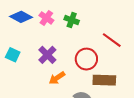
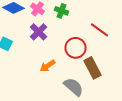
purple cross: (47, 55) -> (38, 32), moved
brown rectangle: (104, 80) -> (92, 68), turned 60

